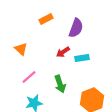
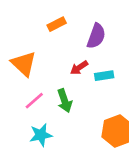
orange triangle: (21, 49) -> (24, 64), size x1.5
green arrow: (60, 84) -> (65, 101), moved

